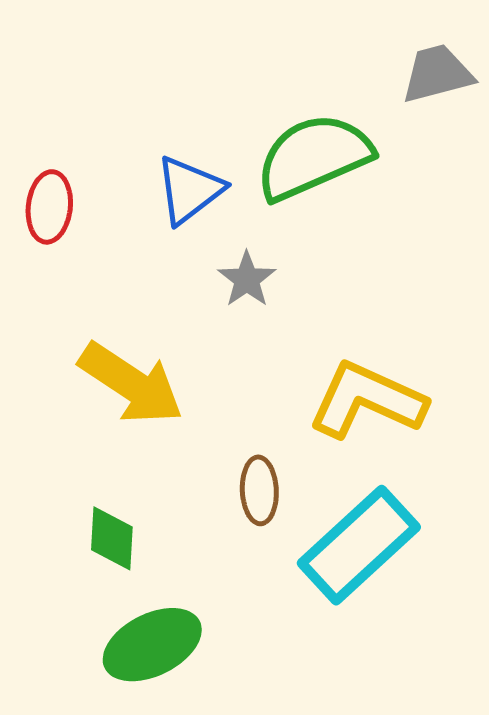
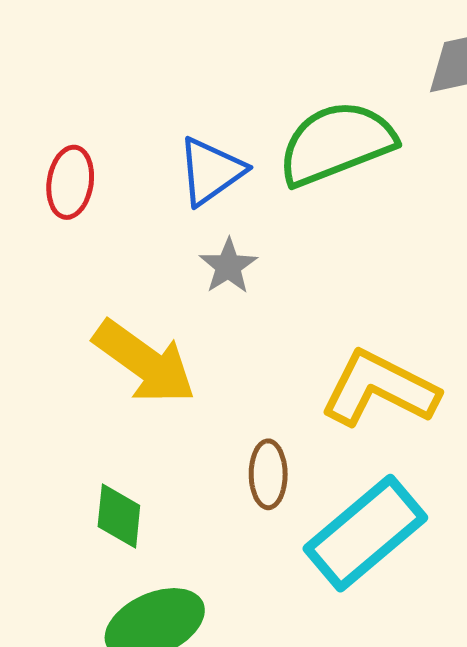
gray star: (247, 279) -> (228, 266), moved

